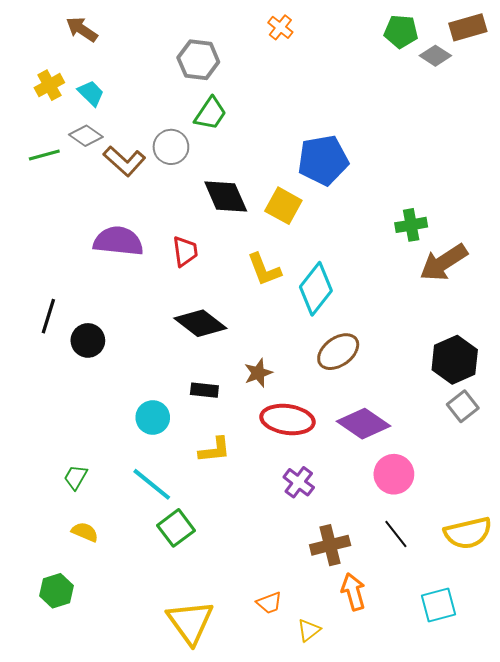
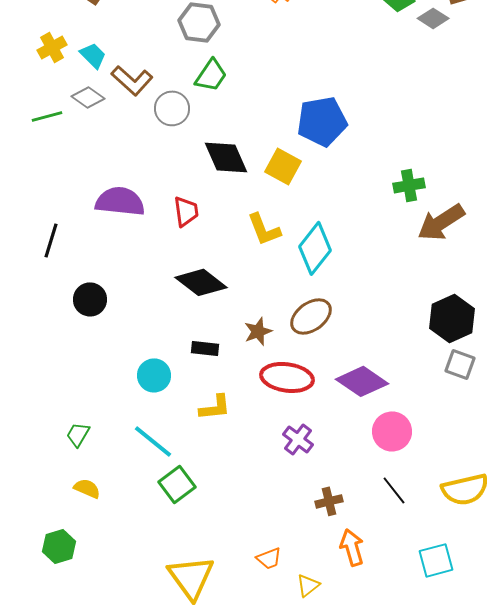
brown L-shape: (124, 161) -> (132, 80), moved
black line: (48, 316) -> (51, 240), moved
brown ellipse: (338, 352) -> (311, 316), moved
gray square: (463, 406) -> (460, 364), turned -32
brown cross: (330, 545) -> (329, 501), size x0.7

